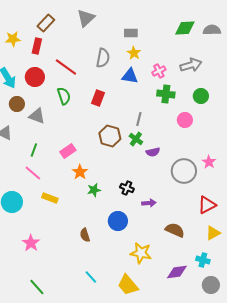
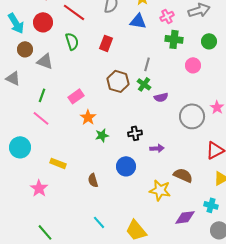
black cross: (127, 188) -> (135, 133), turned -32
yellow rectangle: (50, 198) -> (58, 163), moved
yellow star: (141, 253) -> (160, 190), moved

